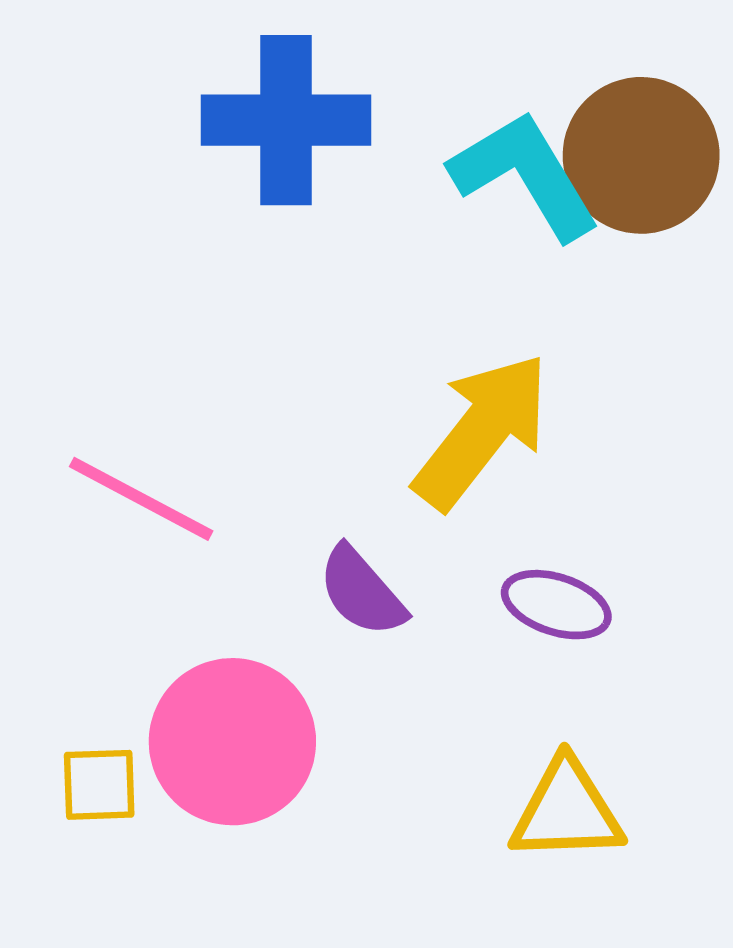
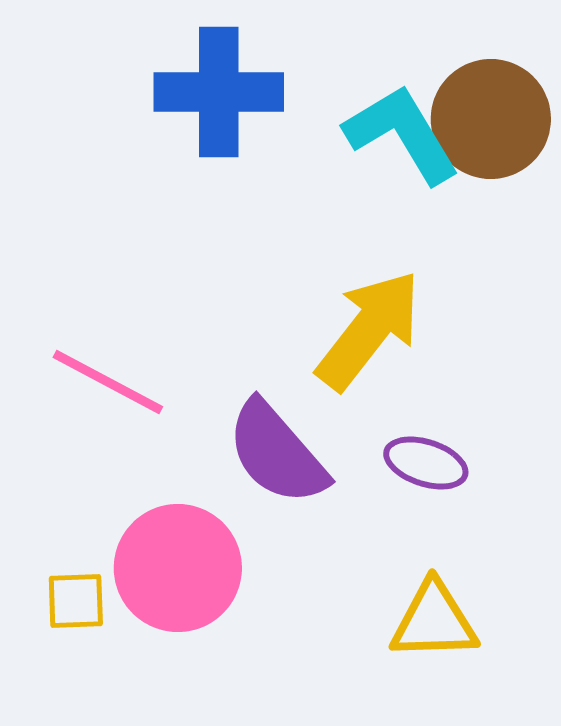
purple semicircle: (362, 592) -> (277, 453), size x1.5

